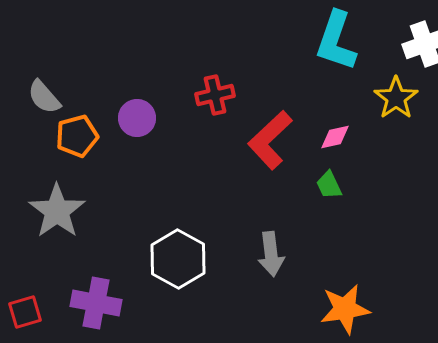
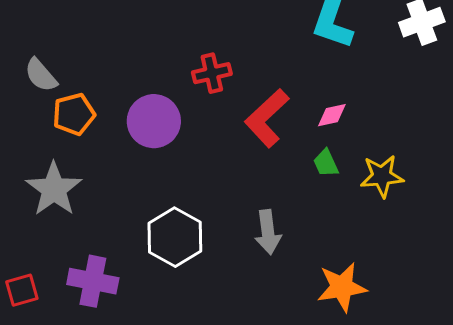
yellow star: (396, 98) -> (382, 176), moved, turned 30
purple circle: (137, 118) -> (154, 121), moved, size x1.4

